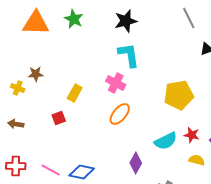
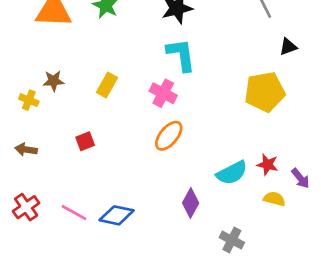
yellow rectangle: (75, 93) -> (107, 85), moved
yellow pentagon: (179, 95) -> (265, 92), moved
red cross: (16, 166) -> (26, 207), turned -36

